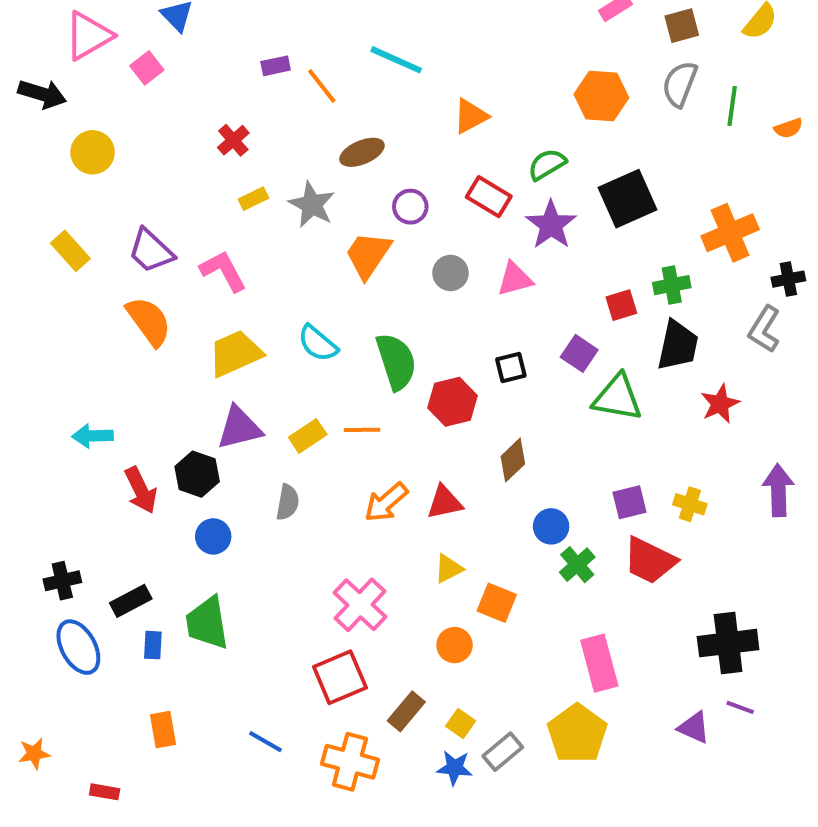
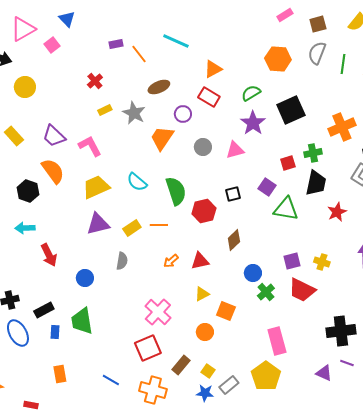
red rectangle: (489, 197) -> (209, 97), moved
black hexagon: (197, 474) -> (28, 191), moved
orange arrow: (386, 502) -> (171, 261), size x0.7

